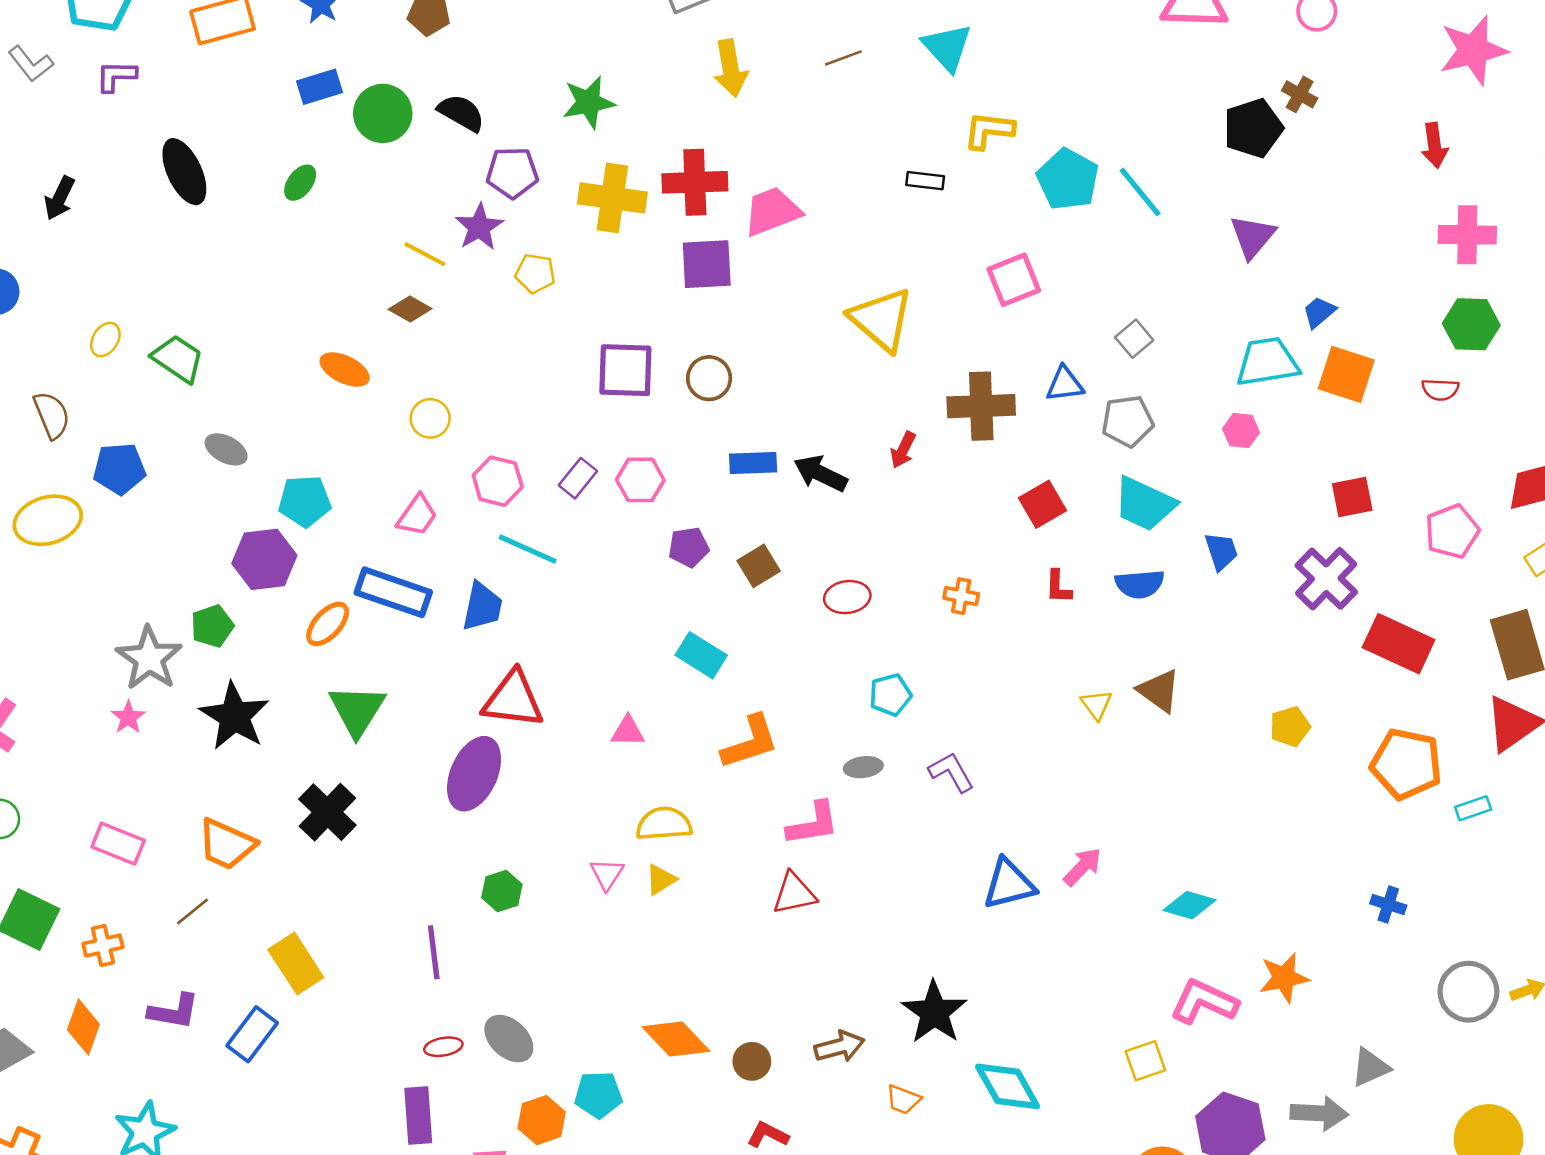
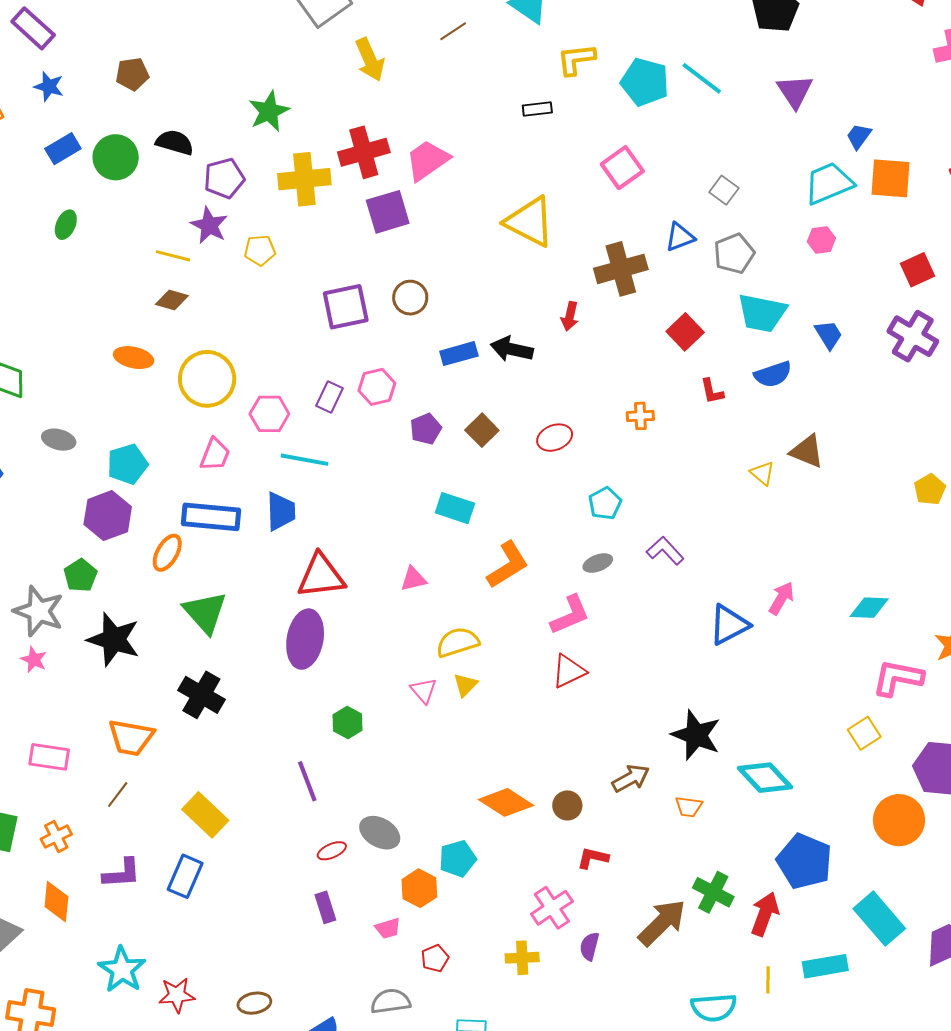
yellow circle: (430, 418) -> (207, 379), size x1.8
yellow pentagon: (1290, 727) -> (930, 489), moved
purple rectangle: (418, 1116) -> (325, 907), size x0.7

